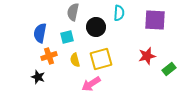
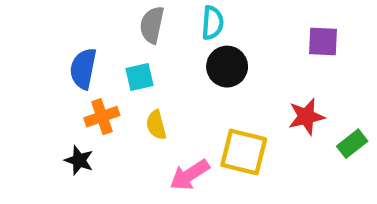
cyan semicircle: (119, 13) -> (212, 23), moved
purple square: (155, 20) -> (323, 42), size x0.7
black circle: (96, 27) -> (227, 67), moved
yellow square: (101, 59) -> (244, 152), moved, turned 30

